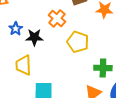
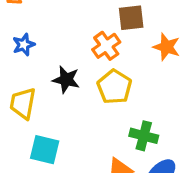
orange cross: (57, 18) -> (106, 46), moved
black star: (34, 37) -> (66, 80), moved

